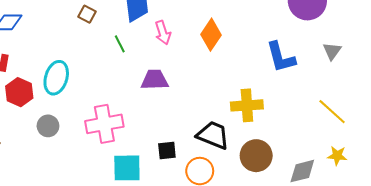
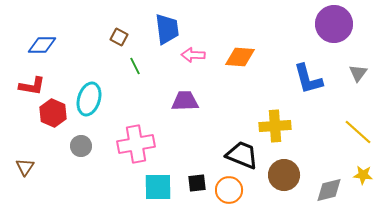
pink arrow: (163, 33) -> (193, 55), turned 110
orange diamond: (211, 35) -> (240, 57), turned 60
green line: (120, 44) -> (135, 66), moved
black square: (167, 151) -> (197, 183), moved

